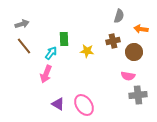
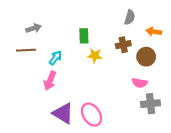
gray arrow: (22, 24) -> (34, 28), moved
green rectangle: (64, 39) -> (84, 36), moved
brown line: (24, 46) -> (26, 50), turned -54
purple triangle: (58, 104) -> (63, 113), size x1.5

